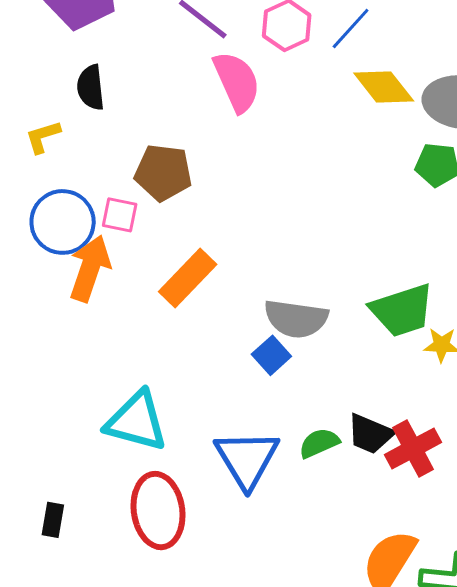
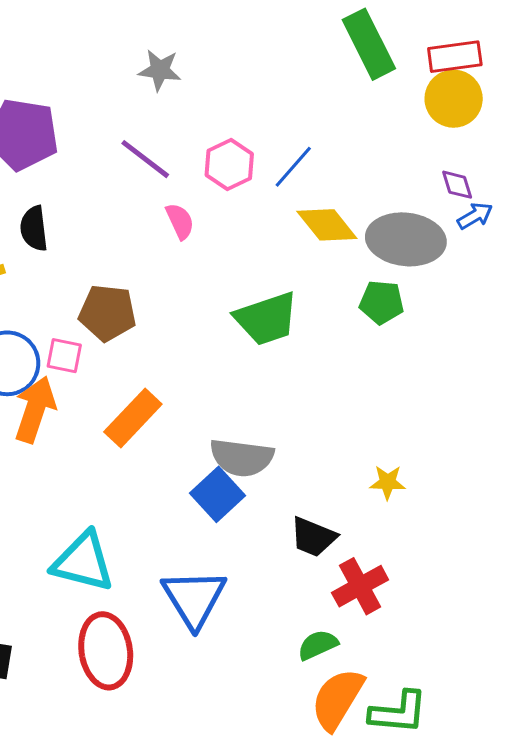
pink semicircle: (237, 82) -> (180, 221), size x0.6
green trapezoid: (402, 310) -> (266, 319), moved
blue square: (271, 355) -> (218, 494), size x1.4
black trapezoid: (370, 434) -> (313, 537), moved
green semicircle: (319, 443) -> (318, 645), moved

